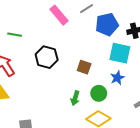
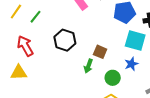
green line: (15, 35) -> (36, 17), turned -64
green arrow: (75, 98) -> (88, 66), moved

